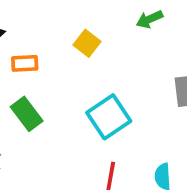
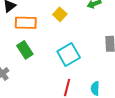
orange rectangle: (25, 63) -> (26, 23), size x1.5

